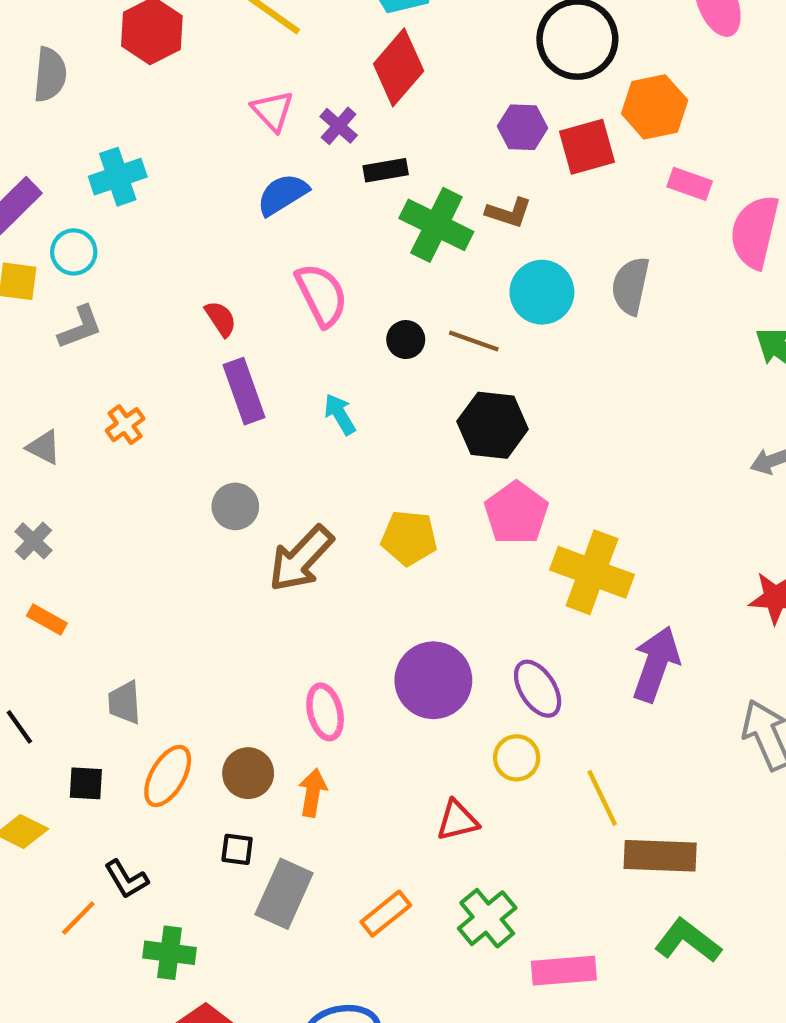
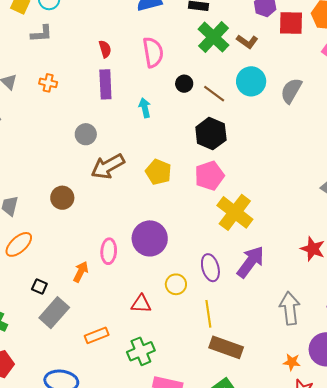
orange cross: (125, 425) -> (48, 83), turned 30
purple ellipse: (538, 689) -> (210, 268), moved
pink ellipse: (325, 712) -> (109, 251), moved
brown circle: (248, 773) -> (62, 198), moved

